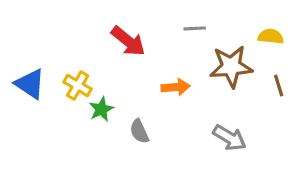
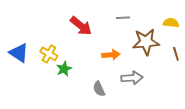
gray semicircle: (139, 131) -> (99, 89), moved
gray arrow: (230, 138) -> (132, 78), moved, turned -35

